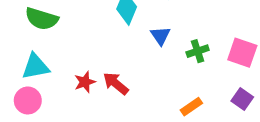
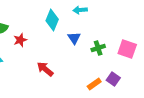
red star: (85, 82) -> (20, 40), moved
purple square: (242, 99) -> (113, 79), moved

